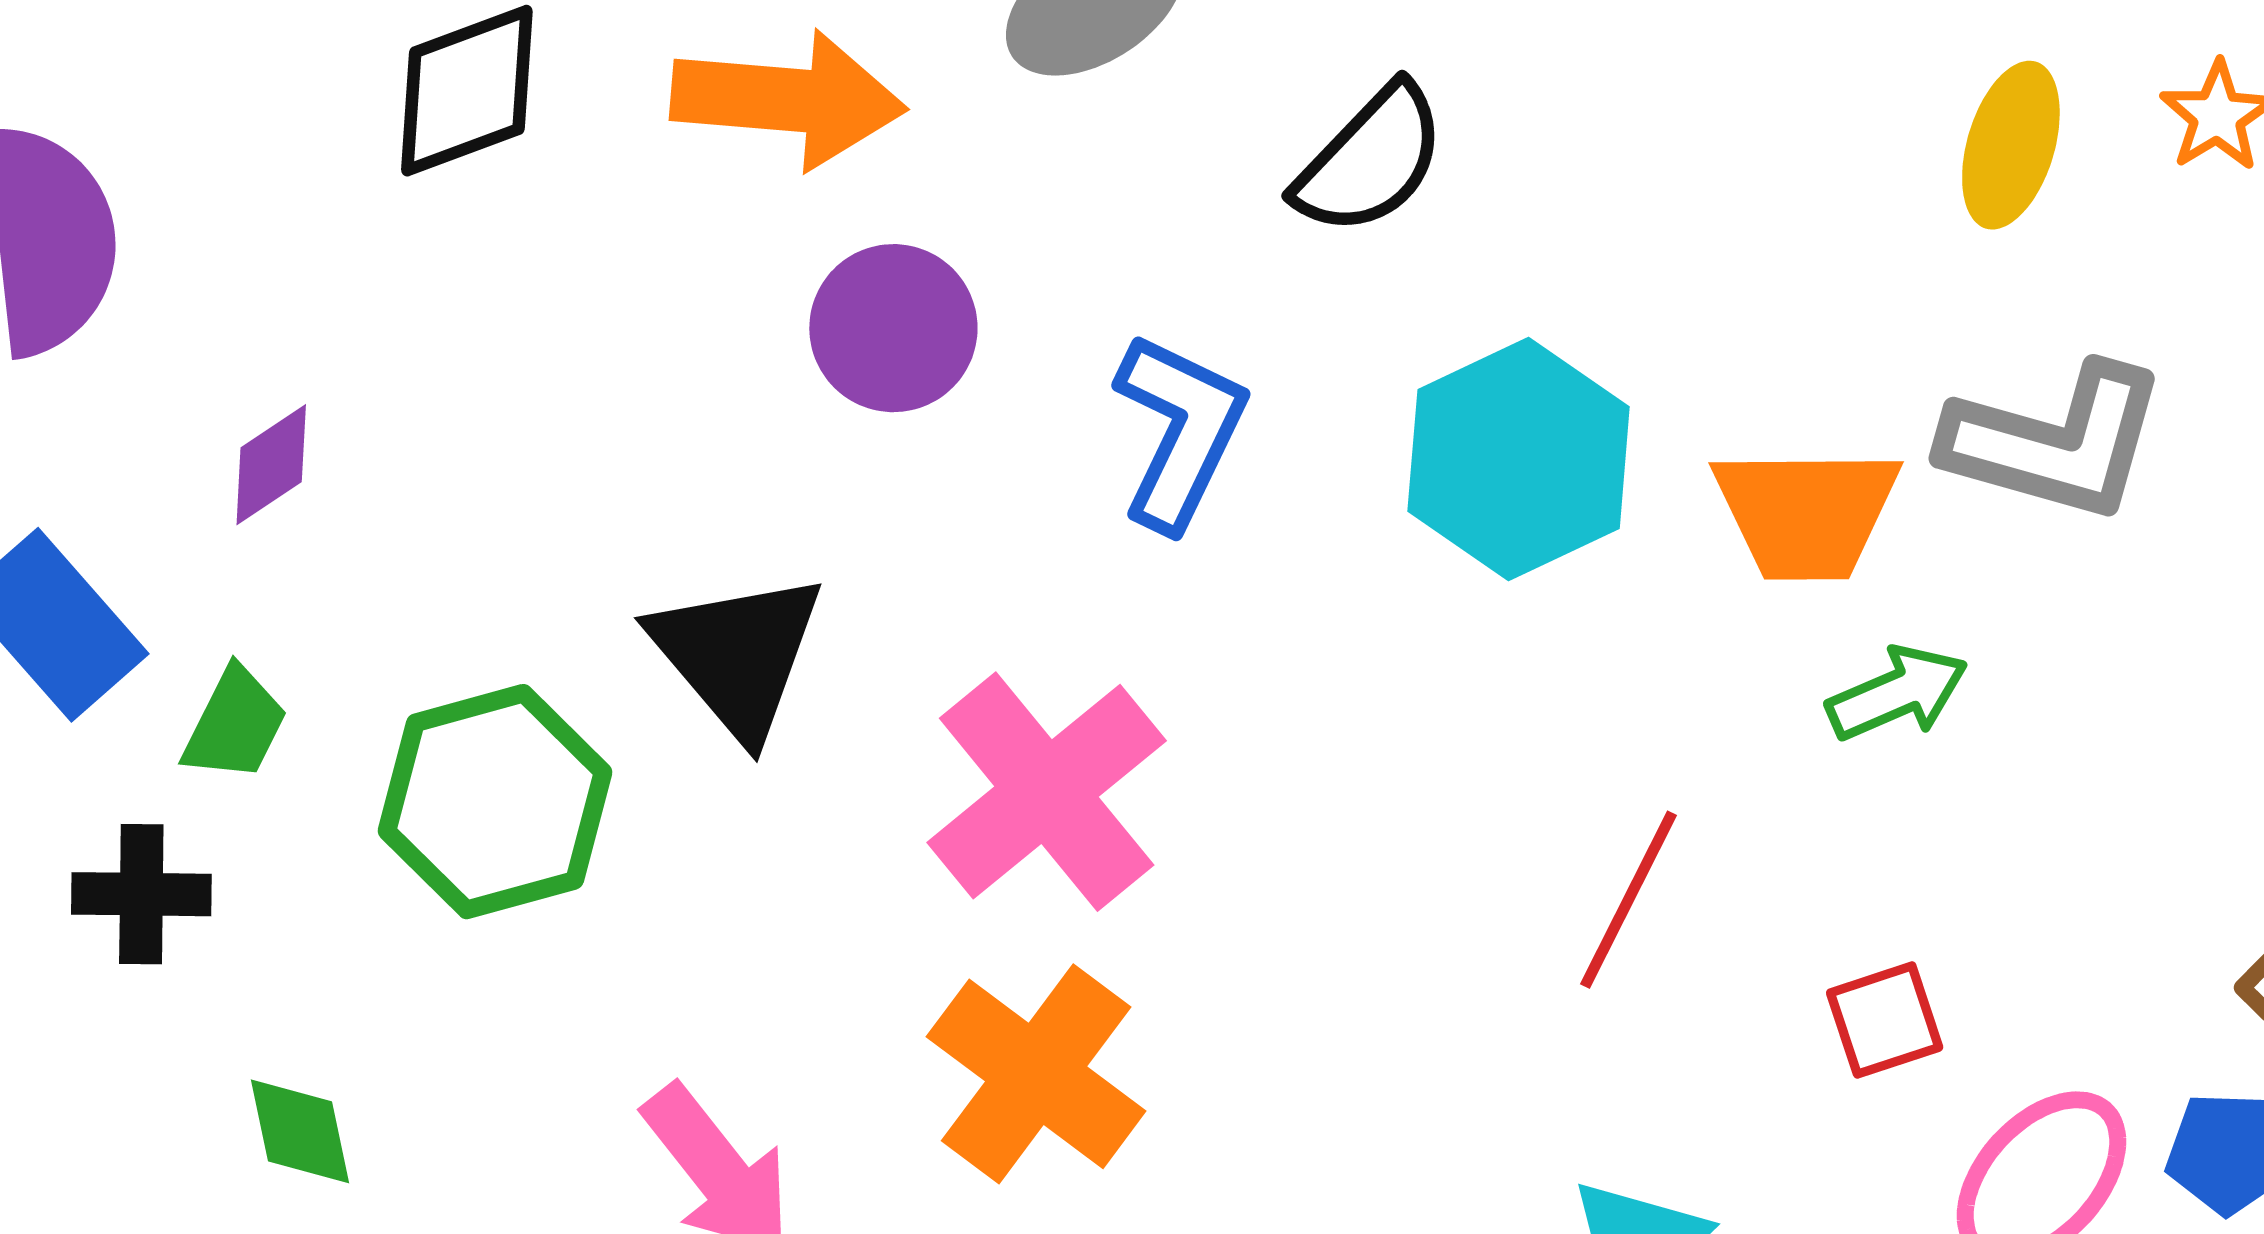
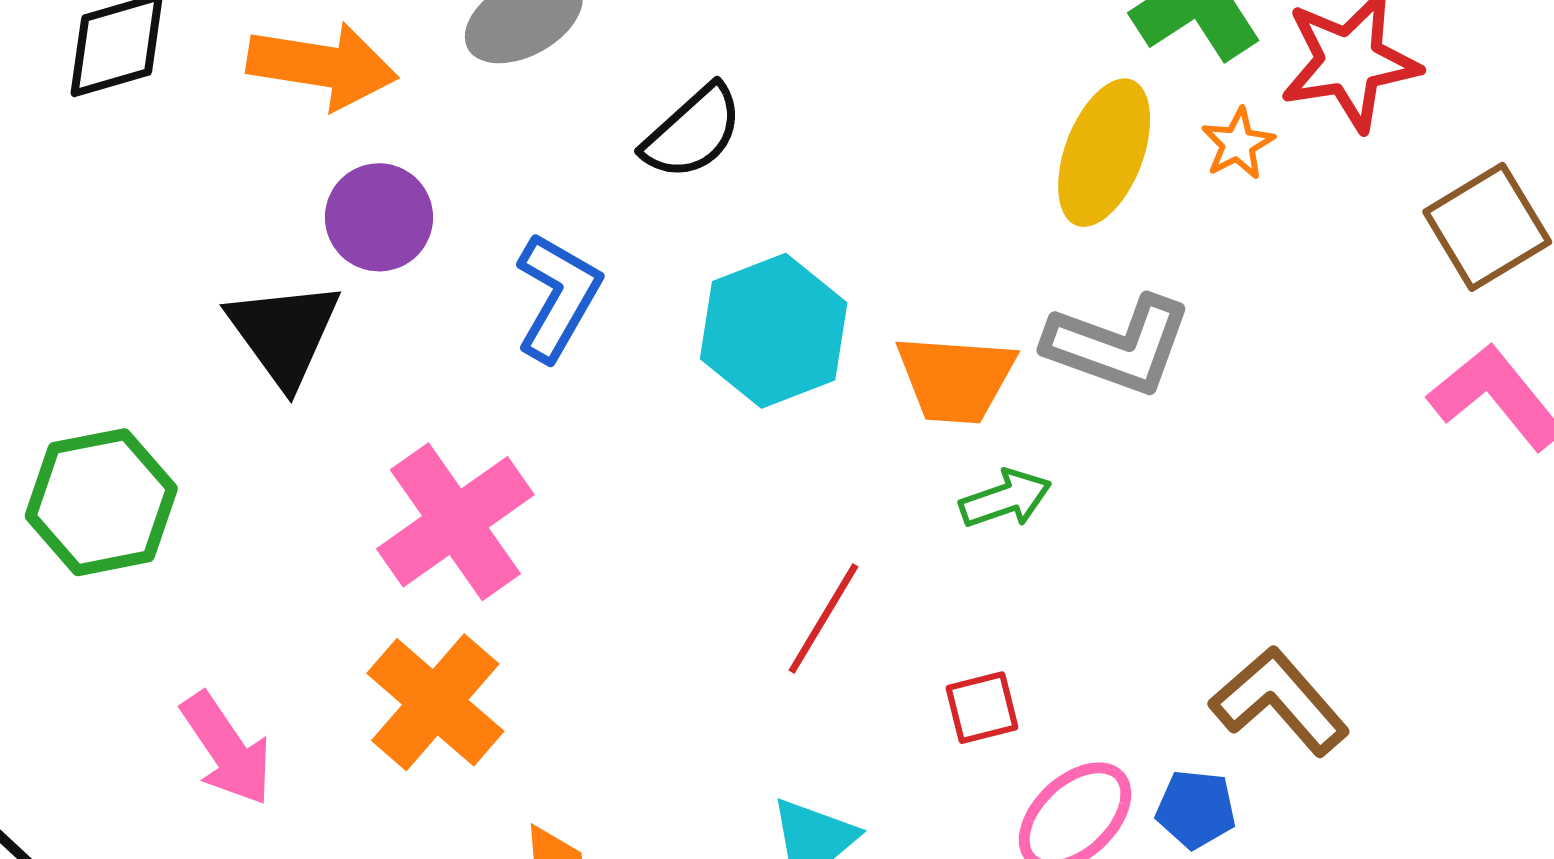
yellow ellipse: (2011, 145) -> (1104, 153), size x1.4
black triangle: (737, 655) -> (284, 333), moved

